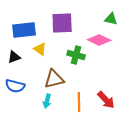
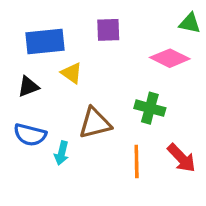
purple square: (62, 23) -> (108, 30), size x0.7
green cross: (76, 55) -> (150, 108), moved
cyan arrow: (47, 101) -> (62, 153), moved

